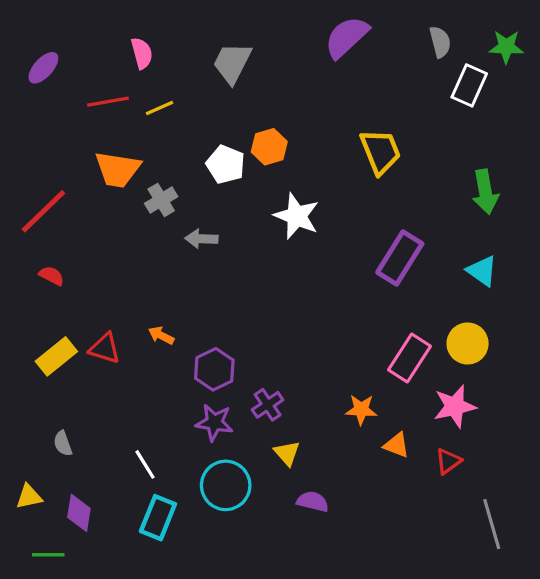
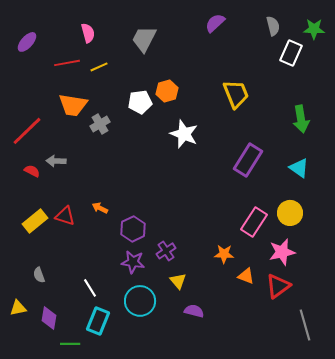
purple semicircle: (347, 37) -> (215, 23), size x0.7
white pentagon: (226, 164) -> (140, 102), turned -30
gray arrow: (201, 239) -> (56, 161), moved
red triangle: (448, 461) -> (278, 286), size x1.5
green line: (48, 555) -> (70, 344), moved

